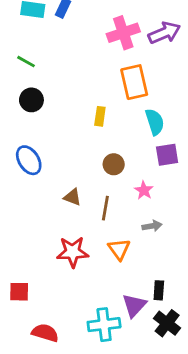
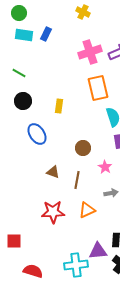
yellow rectangle: (100, 116) -> (59, 106), moved
blue ellipse: (29, 160) -> (37, 134), moved
orange triangle: (119, 249) -> (87, 210), turned 42
purple triangle: (134, 305) -> (98, 251), turned 42

